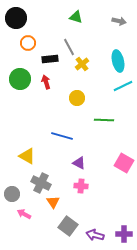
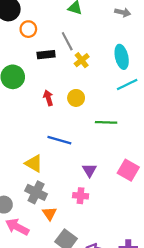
orange circle: (28, 43) -> (28, 29), moved
red arrow: (46, 82) -> (48, 98), moved
yellow triangle: (27, 156) -> (34, 163), moved
purple triangle: (79, 163) -> (89, 170), moved, turned 32
pink arrow: (24, 214) -> (17, 227), size x1.5

